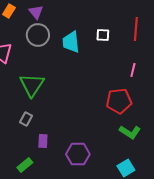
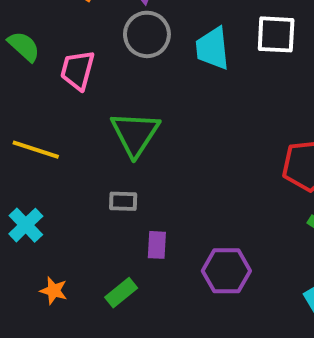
white square: (103, 35) -> (276, 34), size x1.5
gray rectangle: (26, 119) -> (123, 201), turned 64

